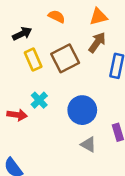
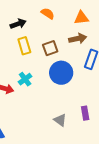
brown arrow: (97, 42) -> (78, 39), turned 36
brown square: (65, 58) -> (50, 48), size x0.7
blue circle: (82, 110) -> (61, 73), moved

